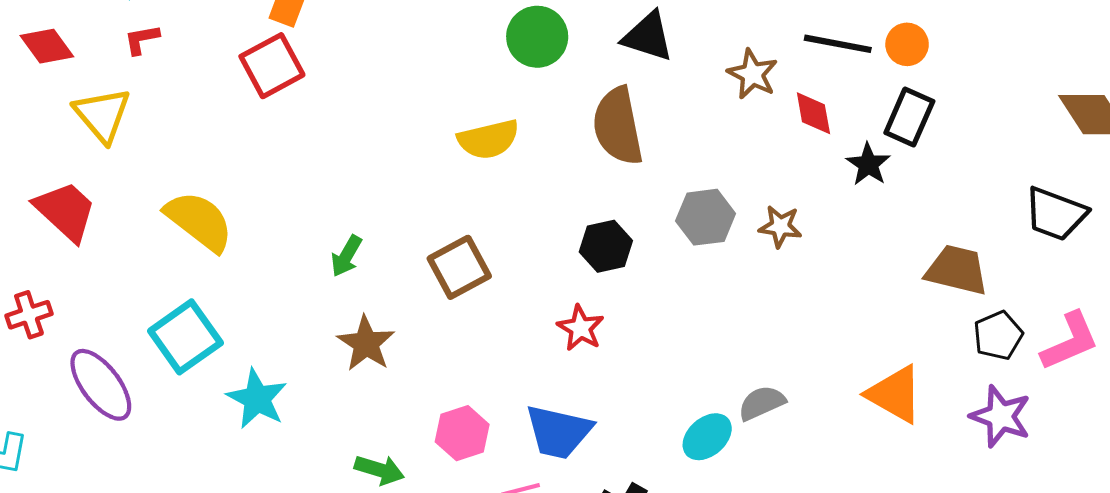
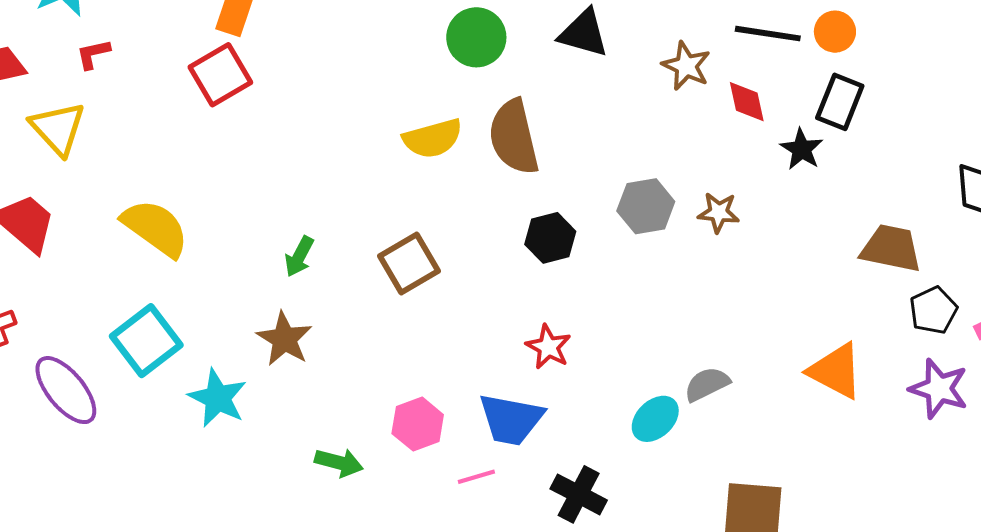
brown semicircle: (618, 126) -> (514, 137), moved
red star: (581, 328) -> (548, 347), moved
brown star: (366, 343) -> (284, 339), moved

